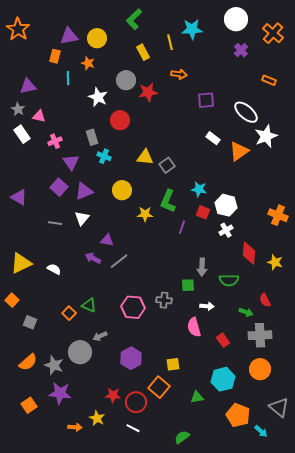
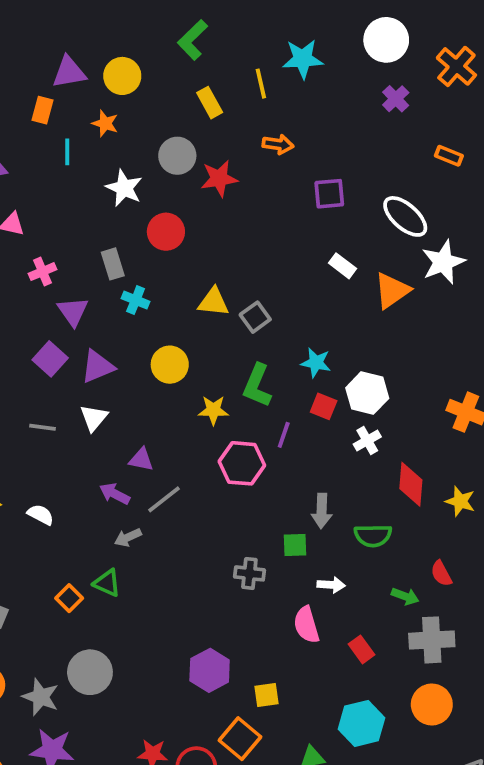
pink hexagon: (133, 307) -> (242, 463), moved
gray arrow: (100, 336) -> (128, 537), moved
purple hexagon: (131, 358) -> (210, 670), moved

